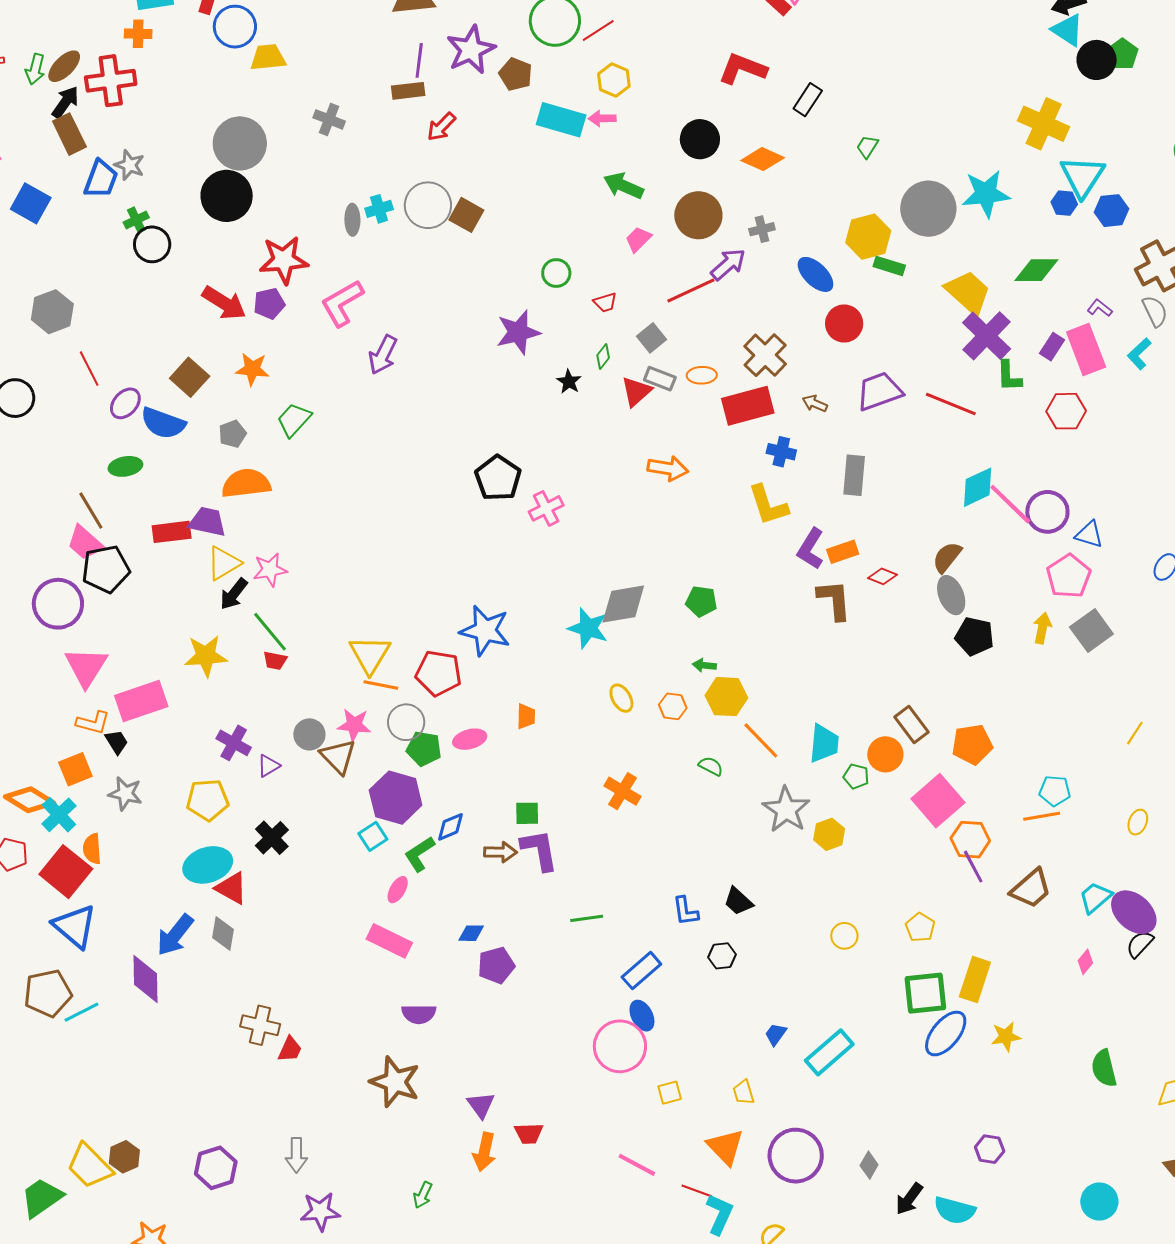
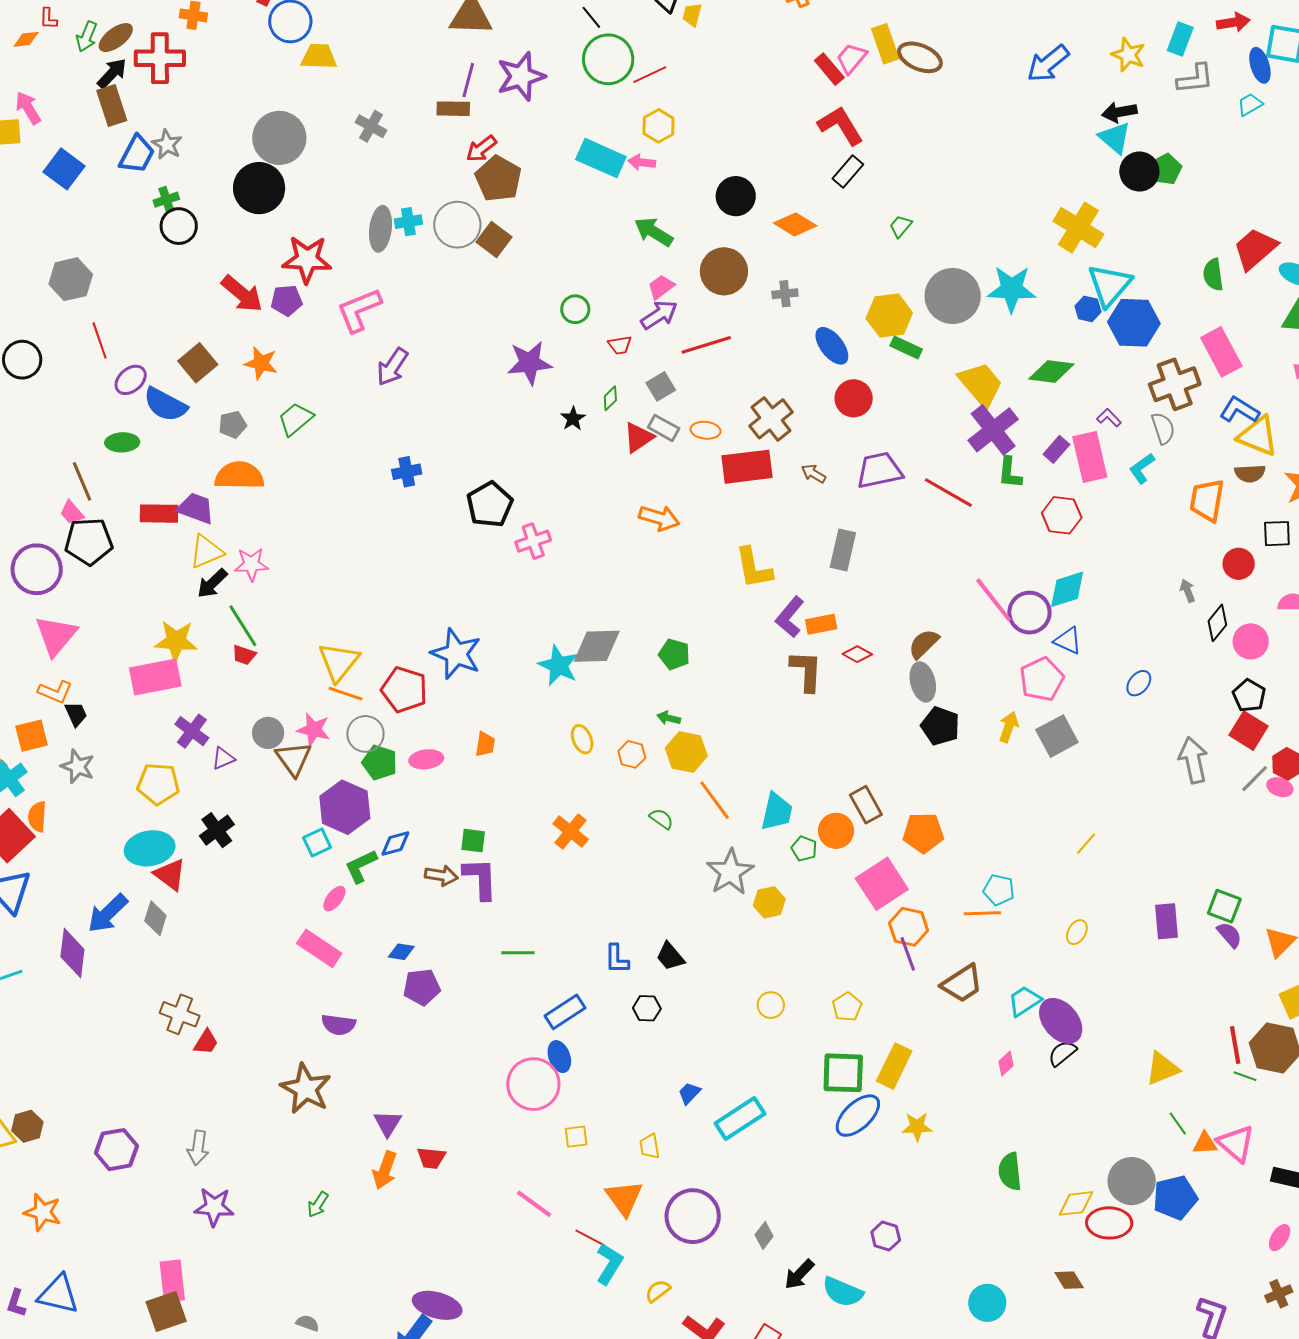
red L-shape: (743, 69) -> (841, 126), moved, turned 30
brown pentagon: (516, 74) -> (498, 179), moved, size x1.4
blue hexagon: (1112, 211) -> (1134, 323), size x1.5
gray ellipse: (352, 220) -> (380, 229), size x1.4
purple arrow: (728, 264) -> (659, 315), moved
blue cross: (781, 452) -> (407, 472), moved, turned -32
cyan diamond: (978, 487) -> (1067, 589), moved
pink trapezoid: (85, 543) -> (72, 513), size x0.7
pink rectangle: (141, 701) -> (155, 677), moved

